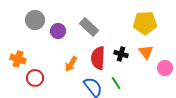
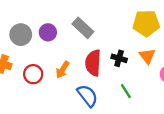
gray circle: (35, 20) -> (21, 35), moved
red circle: (35, 78) -> (33, 74), moved
green line: (116, 83) -> (126, 91), moved

